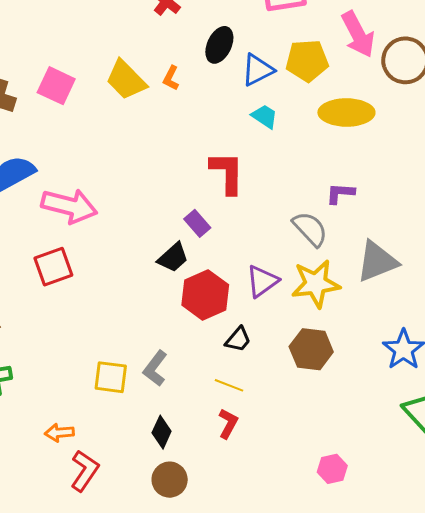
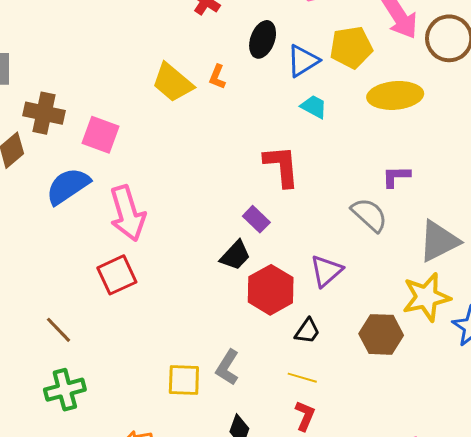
pink square: (56, 86) -> (101, 135), moved
pink arrow: (69, 206) -> (127, 213), turned 64
yellow star: (316, 284) -> (426, 297), moved

